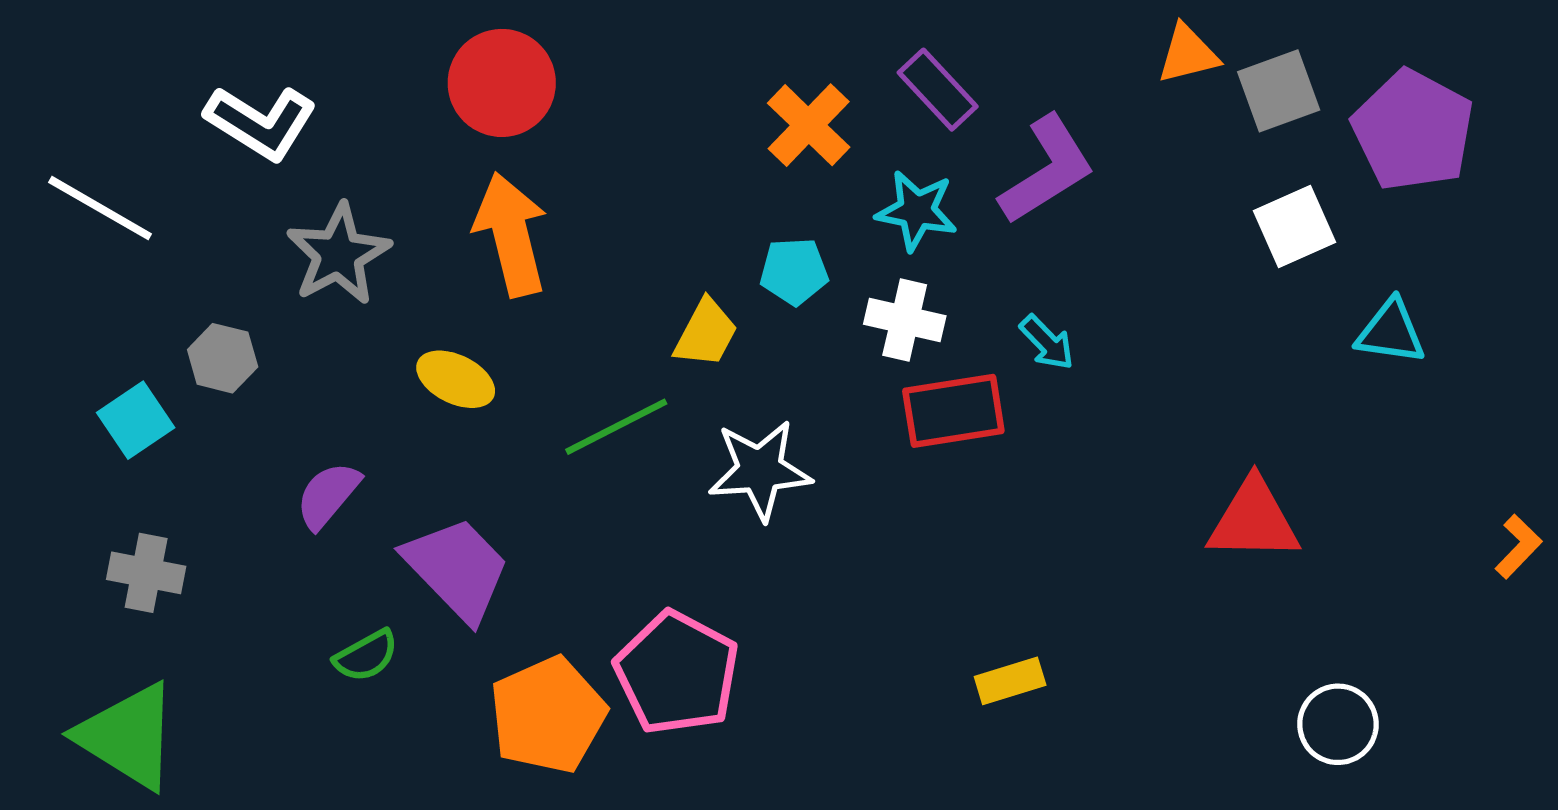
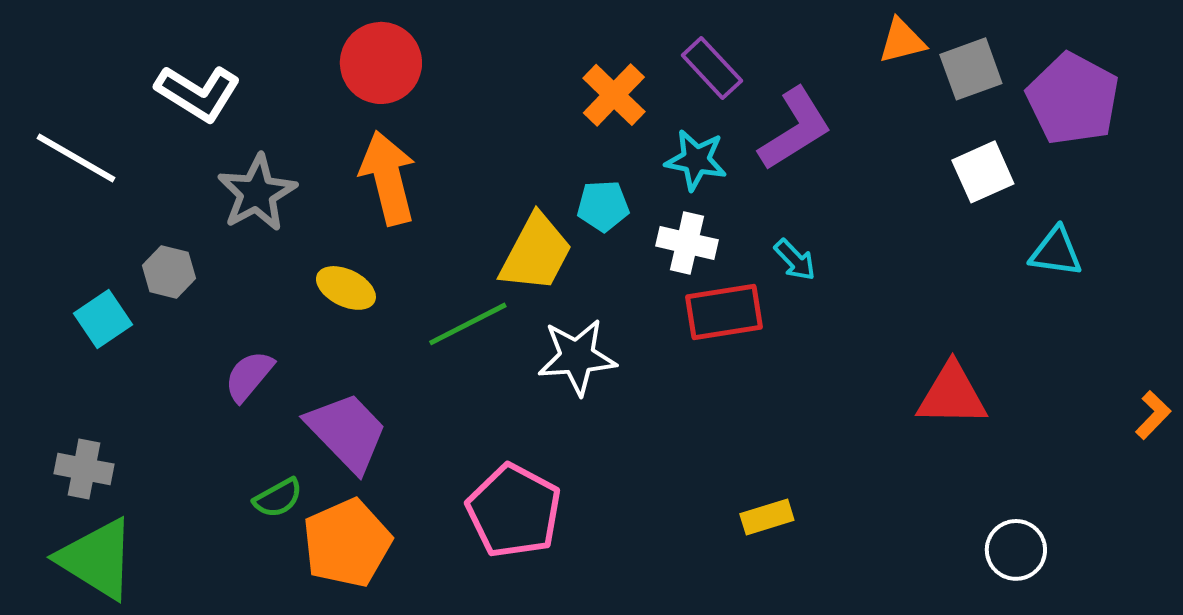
yellow trapezoid: (706, 333) -> (536, 253), size x1.5
gray cross: (146, 573) -> (84, 469), moved
orange pentagon: (548, 715) -> (347, 543), moved

